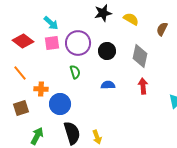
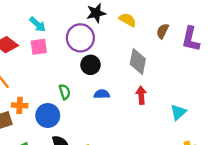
purple circle: (78, 43) -> (80, 38), moved
black circle: (107, 51) -> (91, 65), moved
green semicircle: (75, 72) -> (65, 92), moved
orange cross: (41, 89) -> (20, 105), moved

